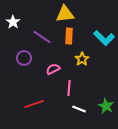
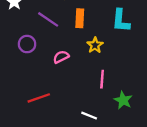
cyan L-shape: (104, 38) -> (121, 21), turned 50
pink line: (69, 88) -> (102, 79), moved
white line: (79, 109) -> (89, 116), moved

